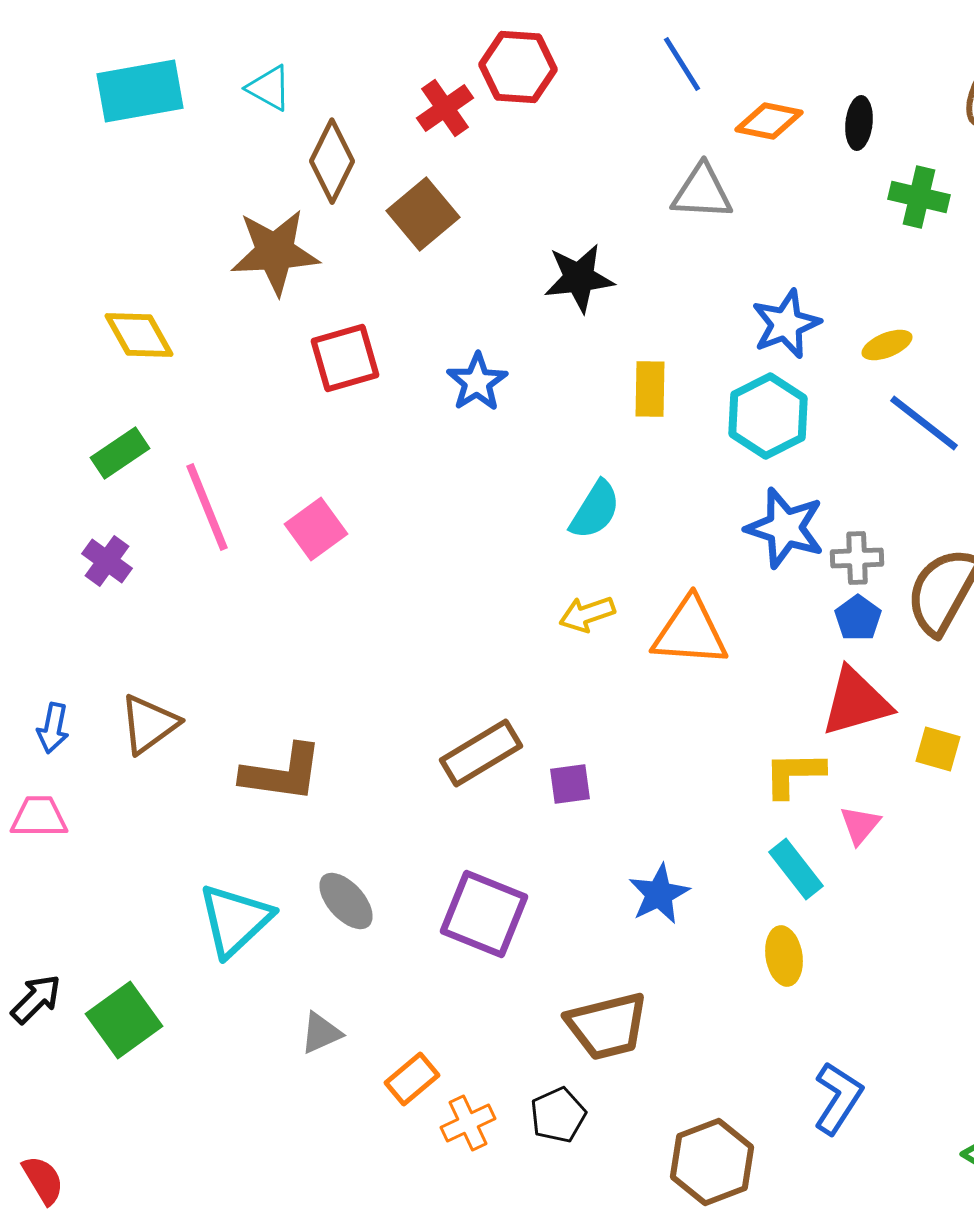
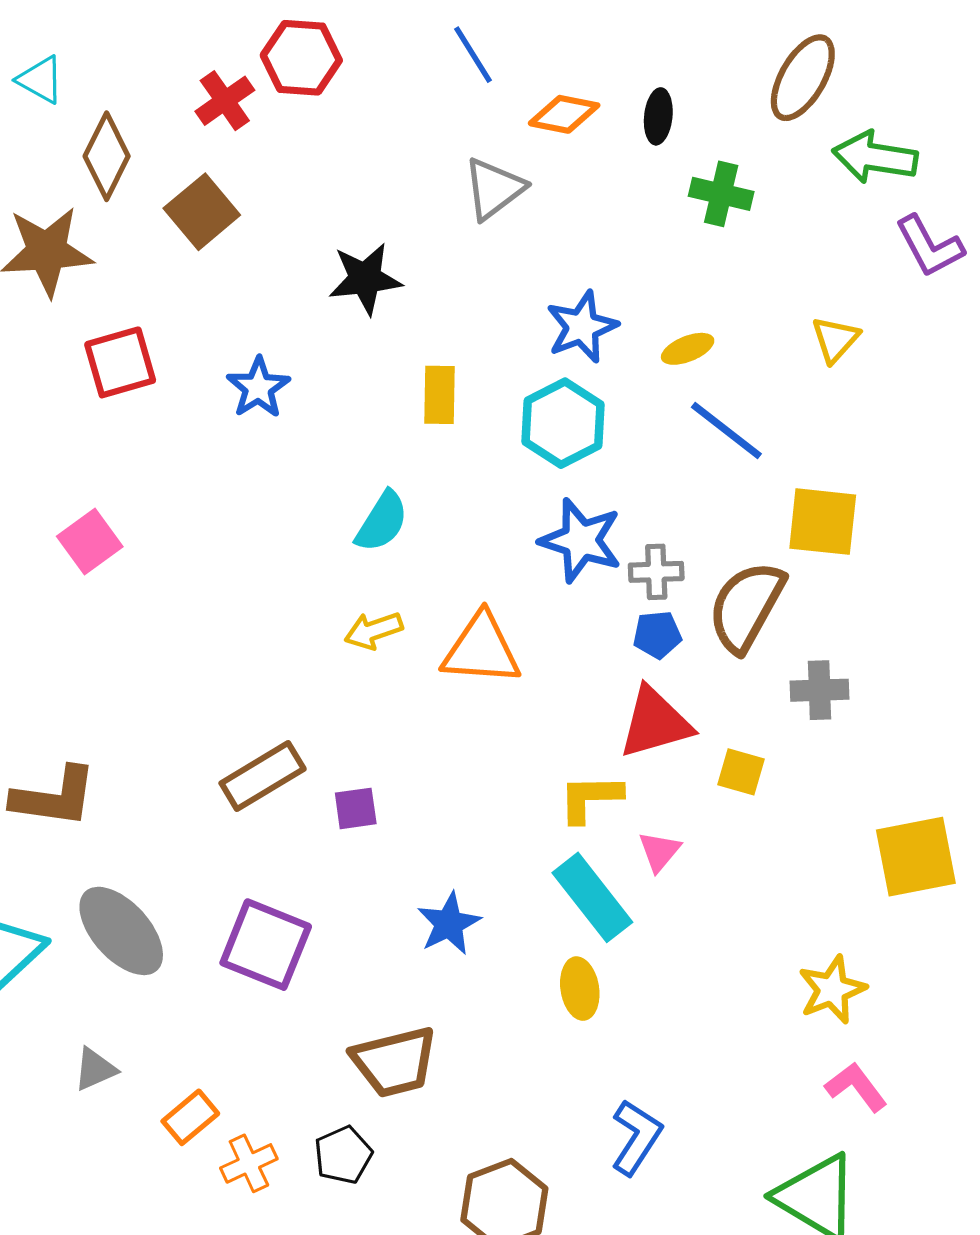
gray triangle: (702, 192) -> (494, 189), turned -40
blue pentagon: (858, 618) -> (657, 635), turned 30
cyan rectangle: (796, 869) -> (592, 897), size x1.4
gray ellipse: (346, 901) -> (121, 931), size x1.5

